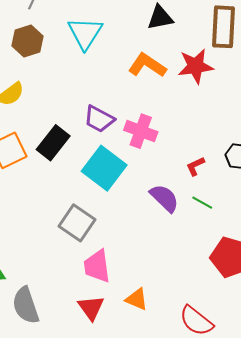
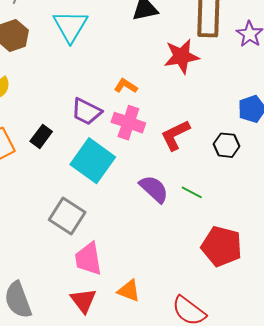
orange L-shape: (147, 65) -> (126, 86), moved, size x0.6
black rectangle: (53, 143) -> (41, 136), size x0.7
red L-shape: (195, 166) -> (175, 135), moved, size x1.6

